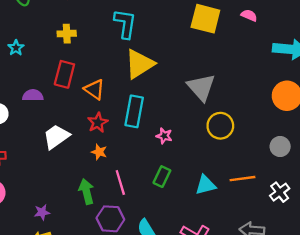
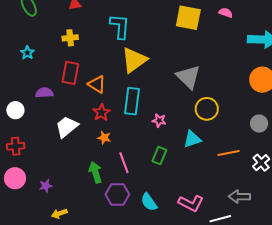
cyan triangle: (205, 185) -> (192, 139), moved
purple star: (42, 212) -> (46, 186), moved

